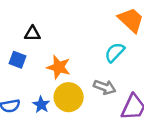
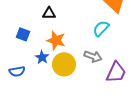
black triangle: (32, 34) -> (49, 13), moved
blue star: (41, 105) -> (42, 57), moved

